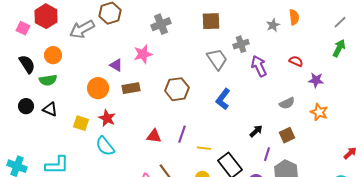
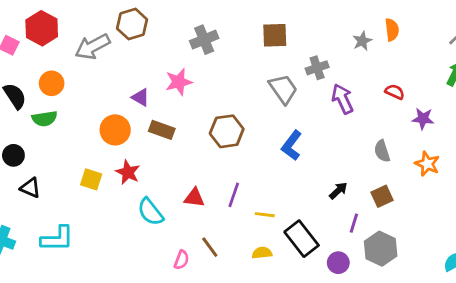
brown rectangle: (131, 88) -> (162, 130), turned 30
gray semicircle: (287, 103) -> (382, 151), turned 98
black triangle: (50, 109) -> (30, 188), moved
cyan semicircle: (105, 146) -> (150, 212), moved

